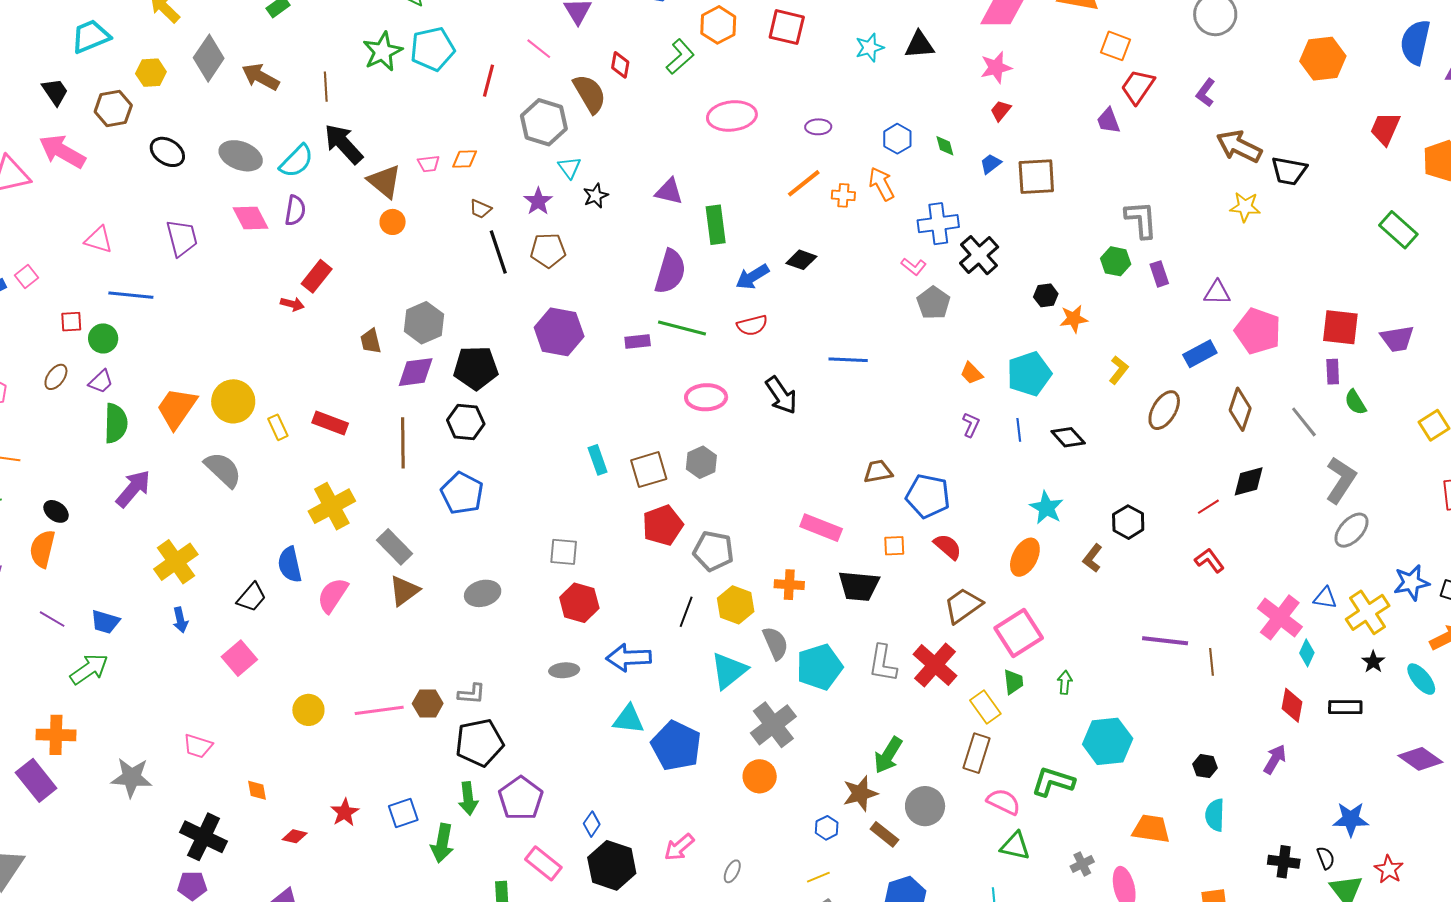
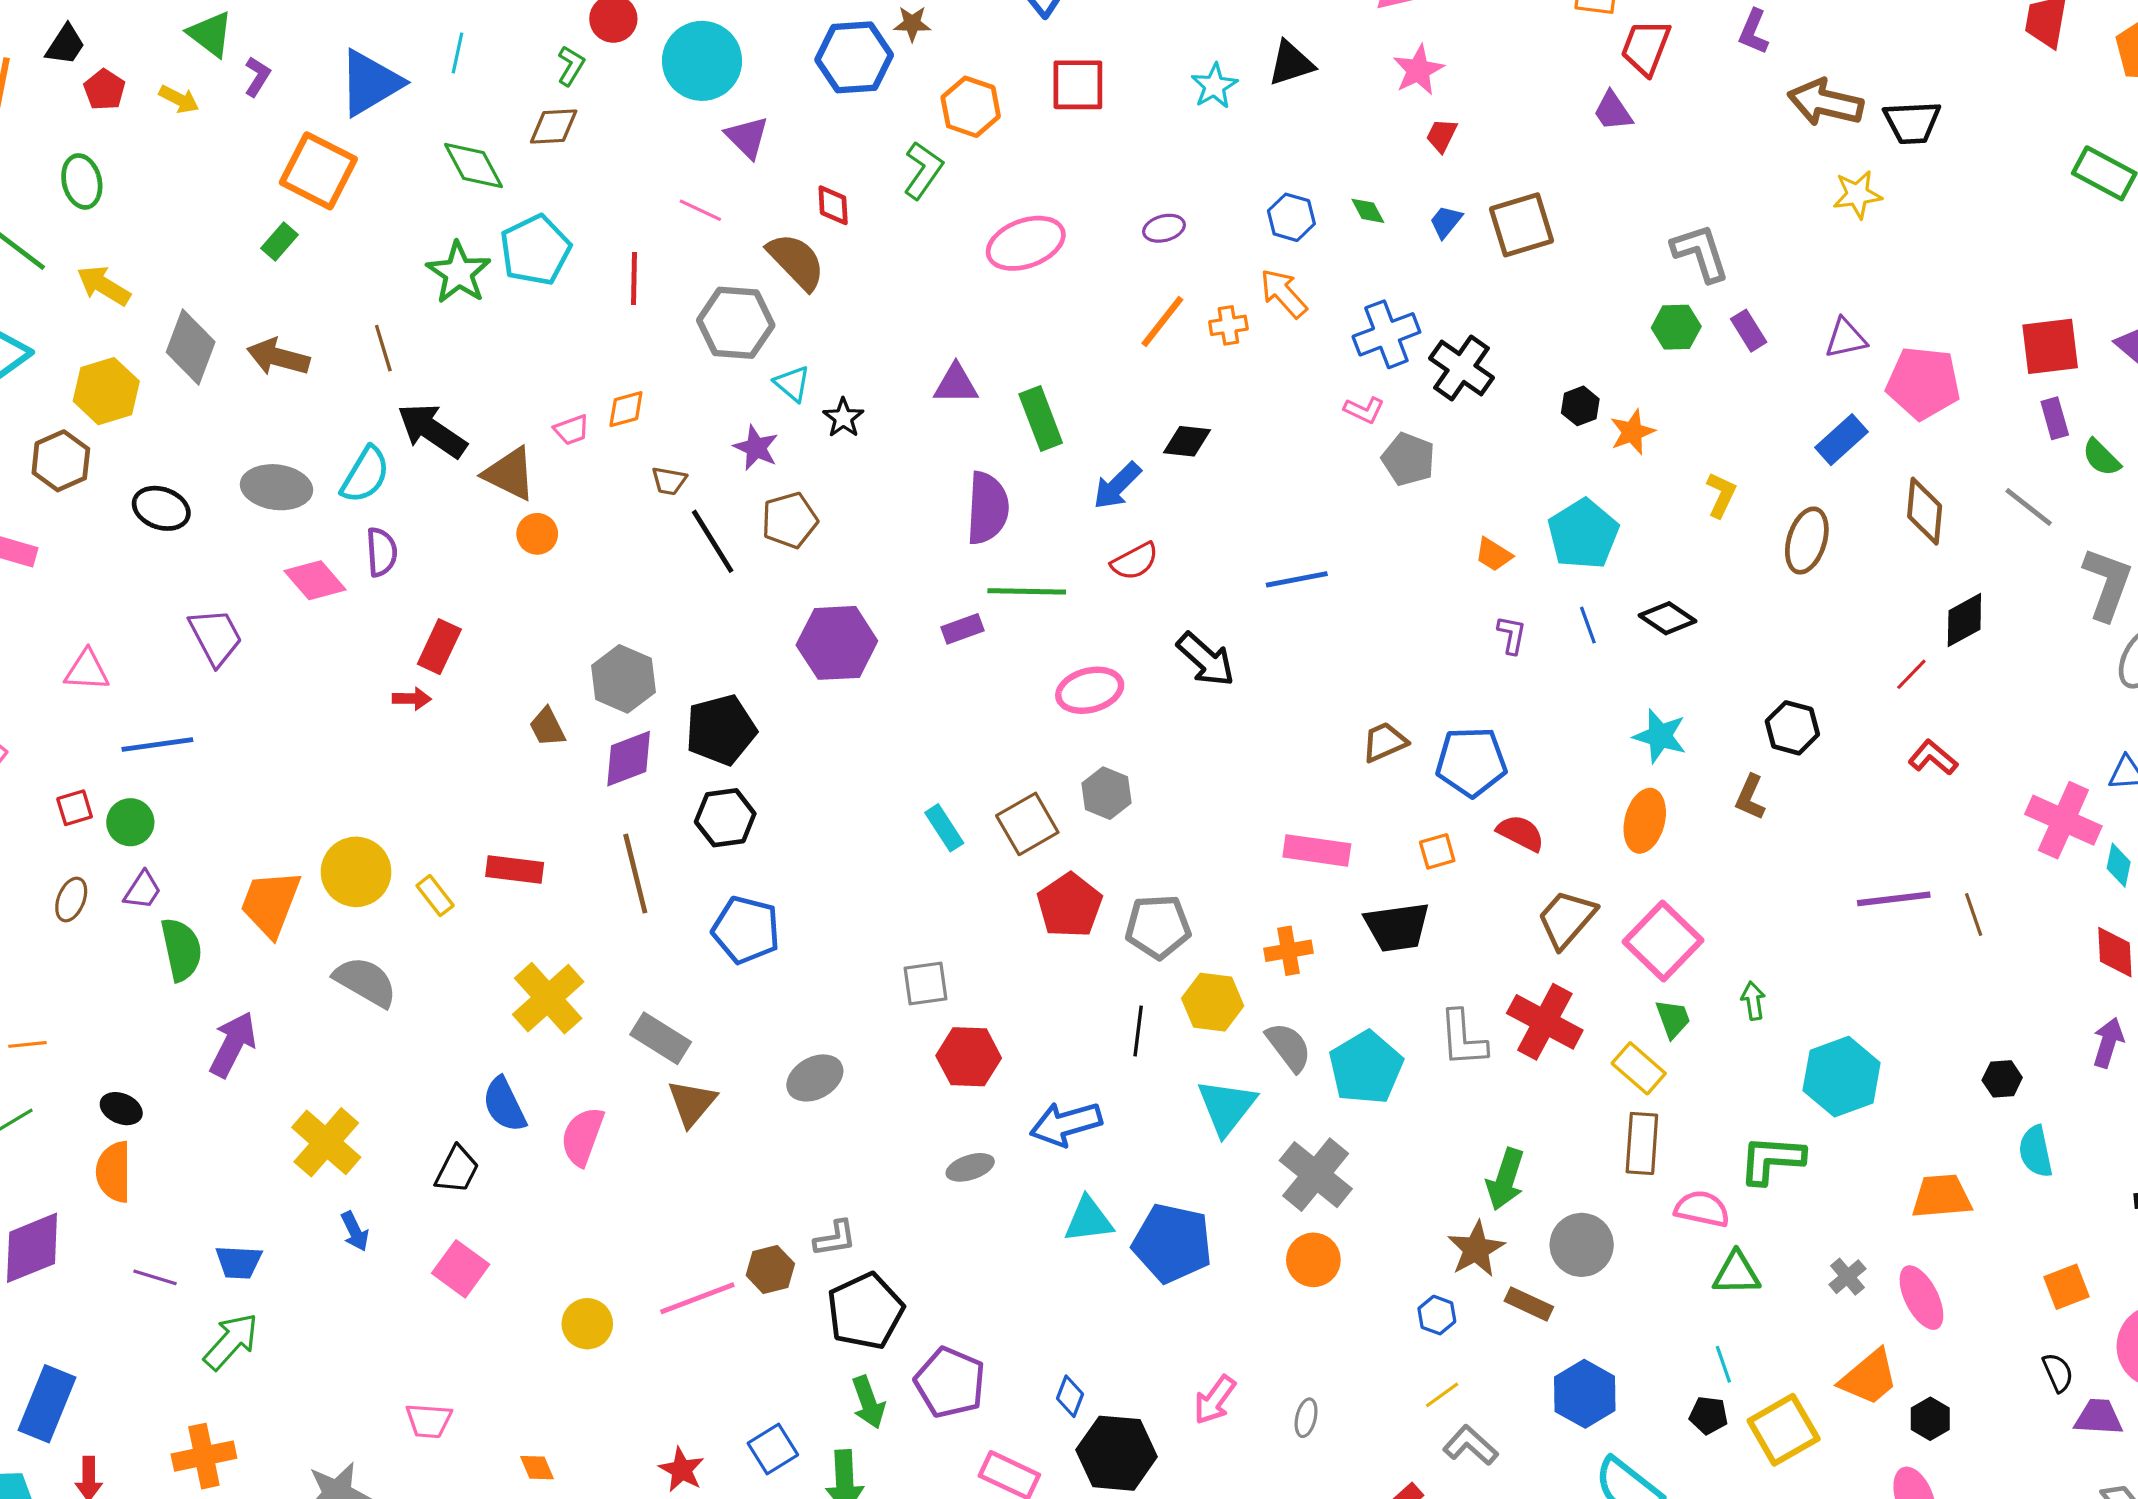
yellow hexagon: (151, 73) -> (106, 391), size x1.4

